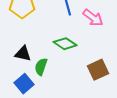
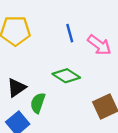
black triangle: (23, 54) -> (16, 88), turned -48

